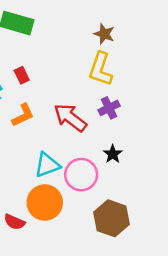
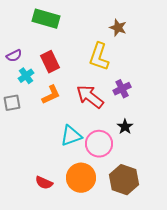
yellow L-shape: (101, 69) -> (99, 57), moved
red rectangle: (22, 75) -> (50, 62), size x1.5
orange circle: (45, 203) -> (81, 178), moved

